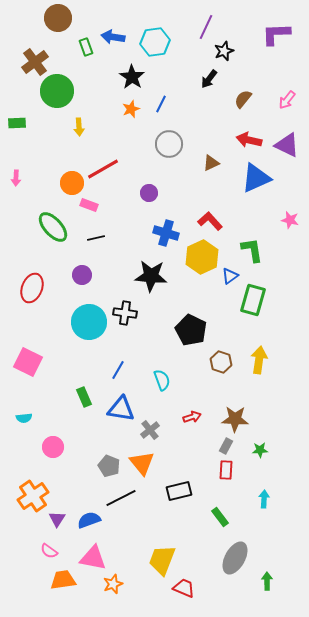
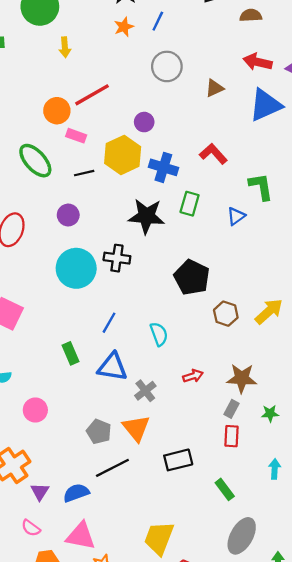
brown semicircle: (243, 99) -> (251, 15), turned 48
yellow hexagon: (202, 257) -> (123, 155), moved
green rectangle: (253, 300) -> (190, 204), moved, size x0.7
yellow arrow: (259, 360) -> (269, 311), turned 40

